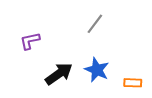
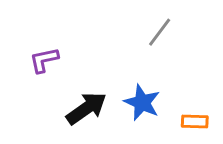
gray line: (95, 24) -> (160, 32), moved

